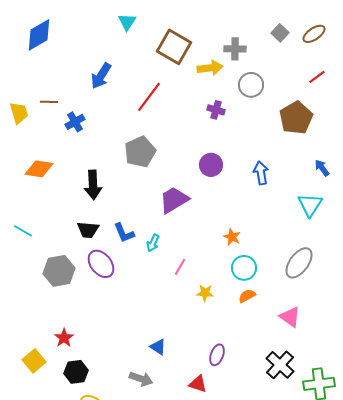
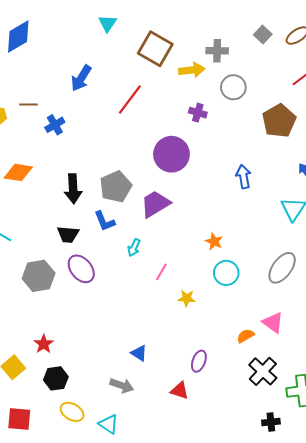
gray pentagon: (140, 152) -> (116, 187), moved
purple circle: (211, 165) -> (171, 154), moved, size x1.5
blue L-shape: (124, 233) -> (105, 221), moved
orange semicircle: (247, 296) -> (246, 336), moved

